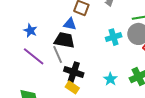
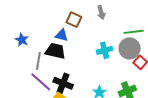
gray line: (58, 54) -> (38, 61), moved, turned 30
purple line: (34, 56) -> (41, 82), moved

